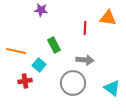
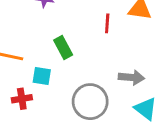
gray arrow: (85, 60) -> (131, 77), moved
cyan square: (39, 65) -> (42, 76), turned -32

